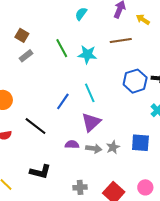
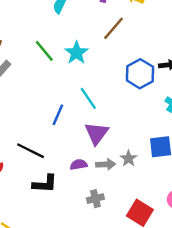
brown line: (121, 41) -> (113, 28), turned -30
cyan star: (87, 55) -> (76, 53), turned -30
black L-shape: (40, 172) -> (45, 184), moved
gray cross: (80, 187) -> (95, 199), moved

